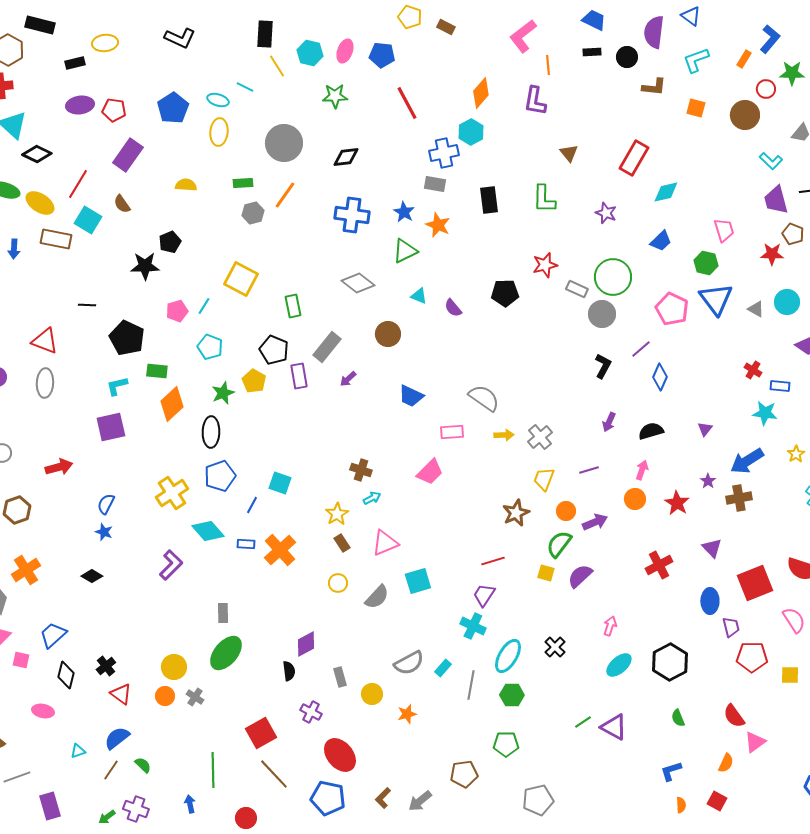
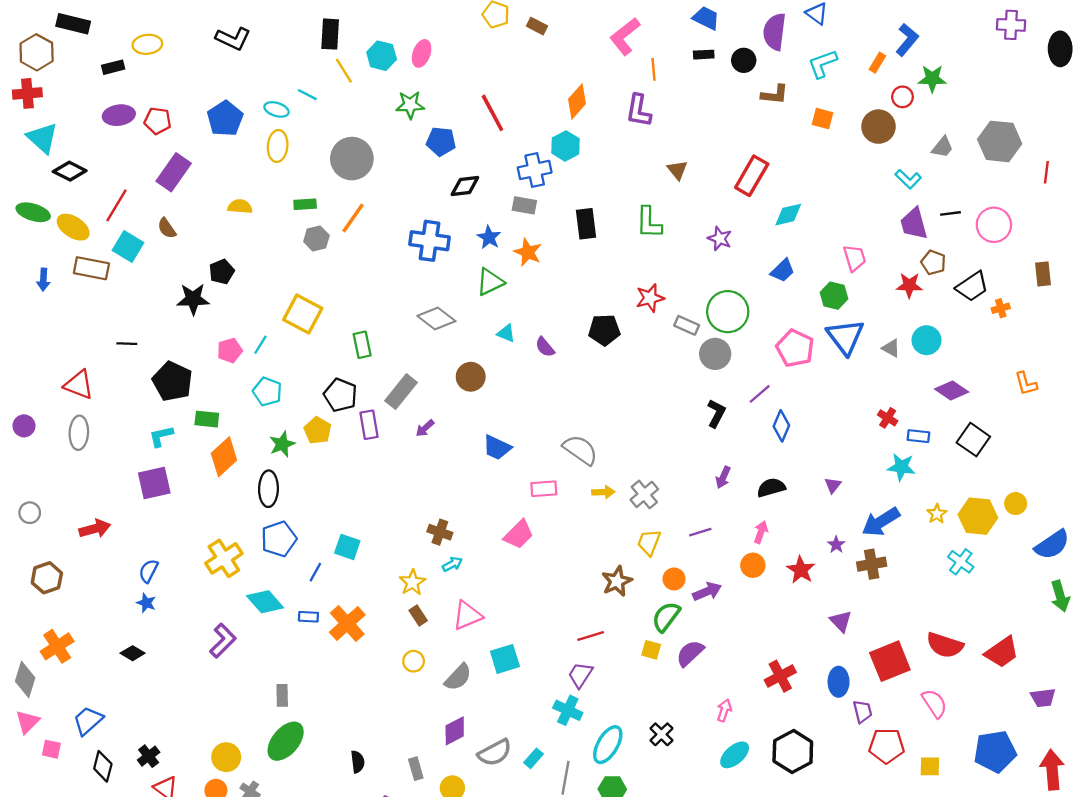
blue pentagon: (382, 55) -> (441, 141), moved
black diamond: (346, 157) -> (465, 186), moved
red cross: (659, 565) -> (780, 676), moved
purple diamond: (306, 644) -> (455, 731), moved

